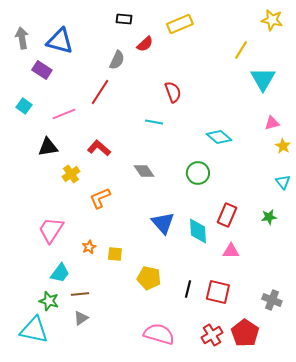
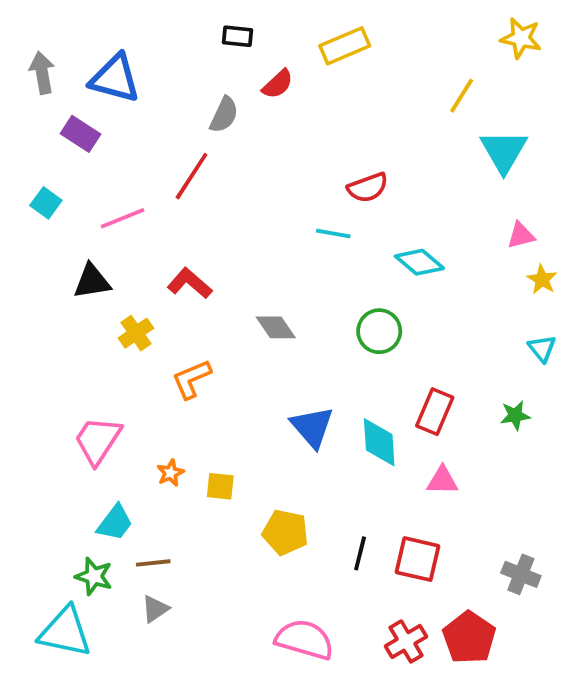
red semicircle: (173, 92) -> (368, 188), moved, turned 90
cyan line: (154, 122) -> (333, 234), moved

